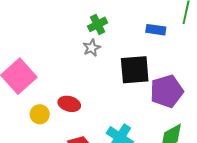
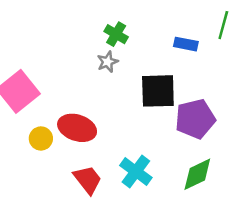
green cross: (98, 24) -> (116, 34), turned -36
red ellipse: (69, 104) -> (77, 128), size x1.4

